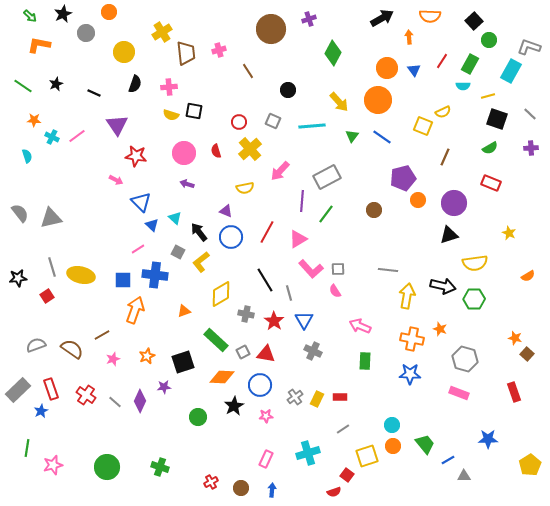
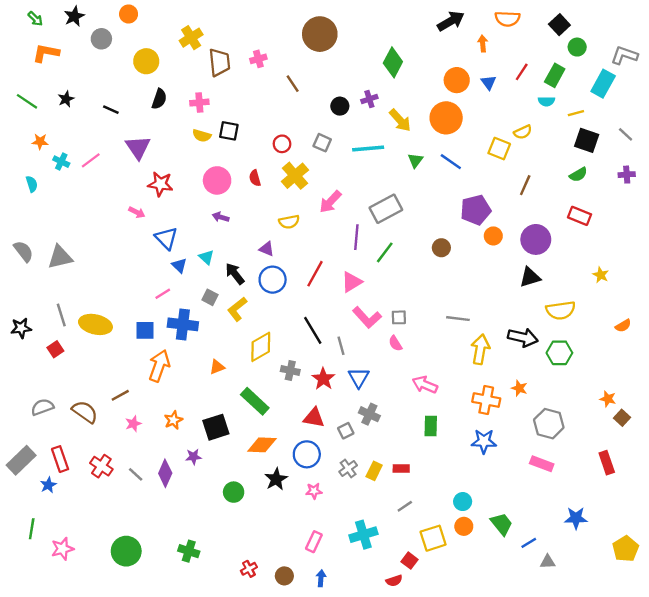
purple cross: (309, 19) -> (369, 99), moved
gray square: (243, 352) -> (346, 431), moved

